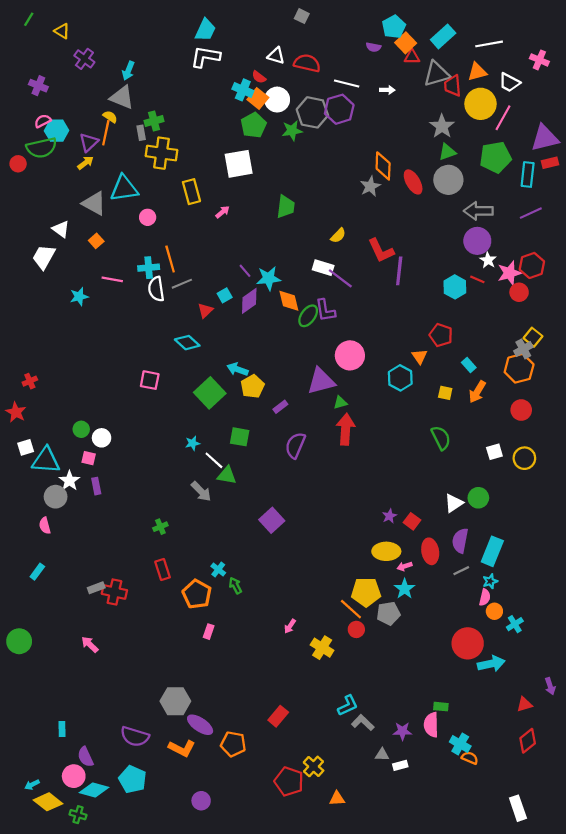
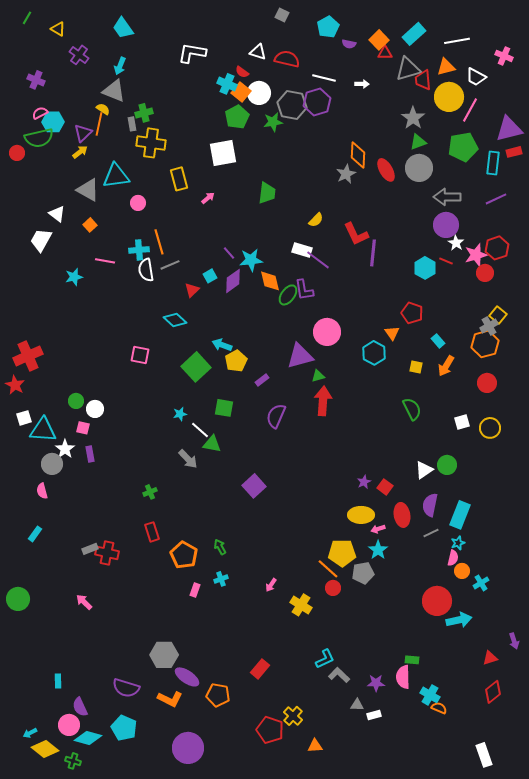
cyan pentagon: (394, 27) -> (328, 27), moved
cyan trapezoid: (205, 30) -> (123, 28), moved, turned 120
red cross: (30, 381) -> (28, 356), size x2.0
cyan cross: (218, 570) -> (221, 579), moved, turned 32
purple circle: (201, 801) -> (188, 748), size x1.8

